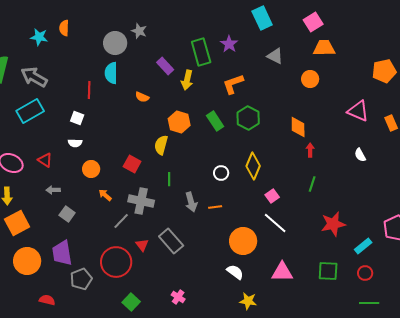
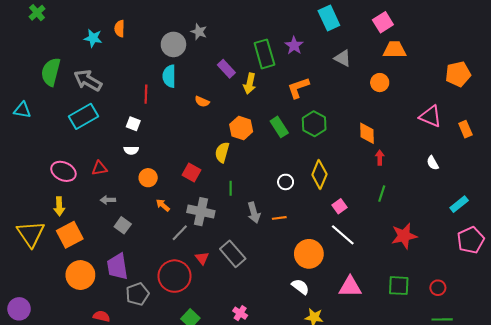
red triangle: (45, 160) -> (99, 168), turned -42
cyan rectangle: (363, 246) -> (459, 204), moved

